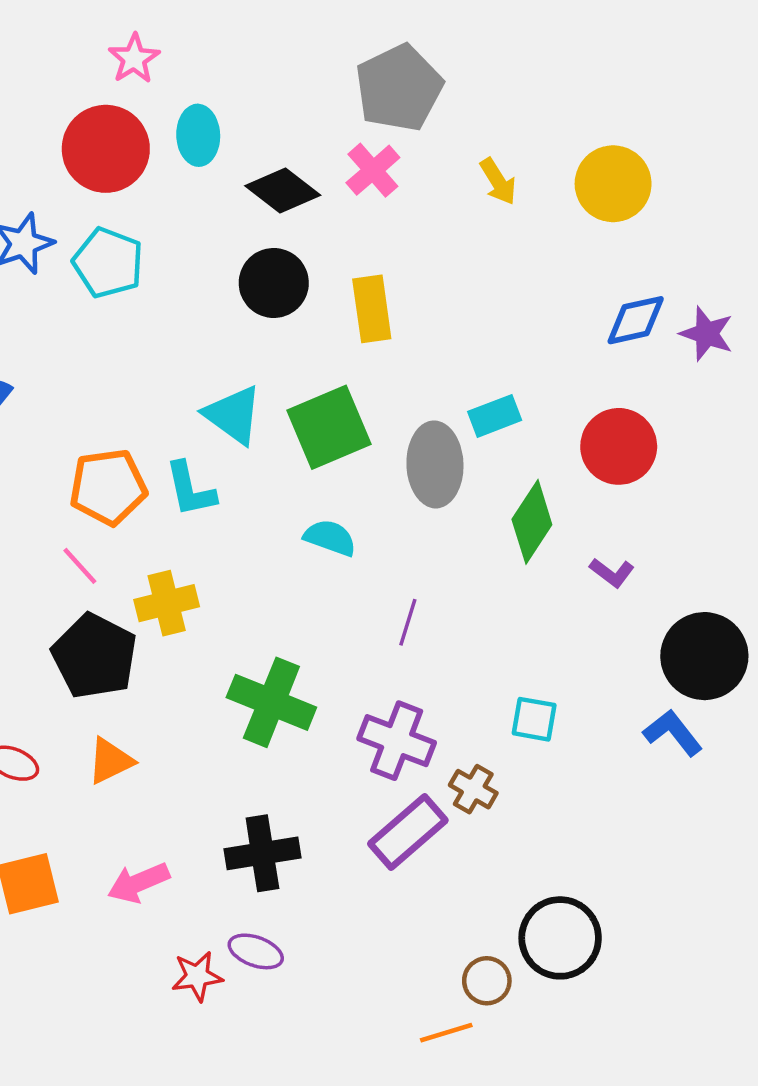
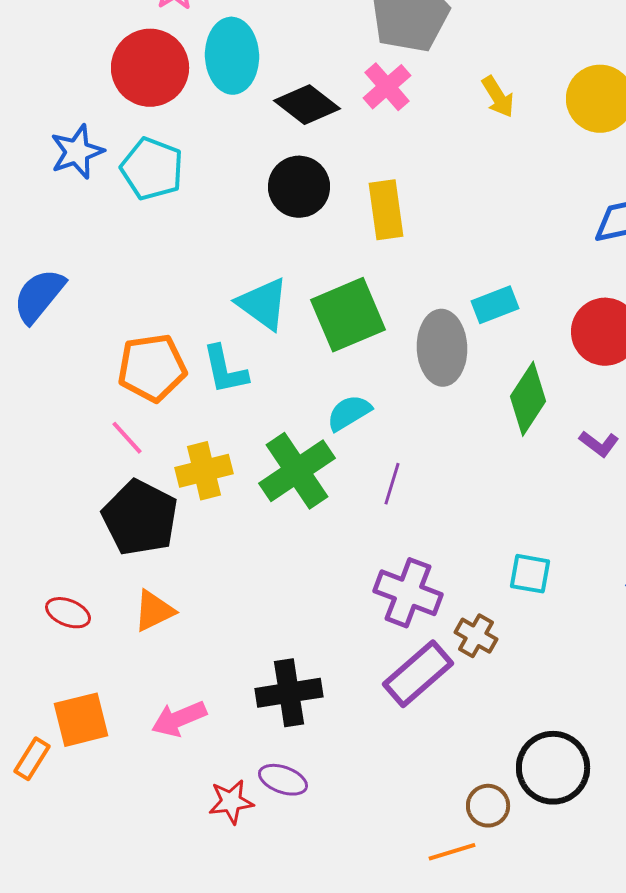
cyan ellipse: (198, 135) -> (232, 56), size x1.4
cyan semicircle: (330, 538) -> (349, 413), turned -51
purple line: (408, 622) -> (392, 484), moved
green cross: (271, 702) -> (297, 471), moved, turned 34

